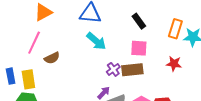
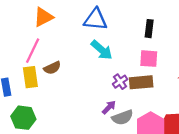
black rectangle: (139, 21) -> (149, 29), turned 42
yellow rectangle: (28, 79) -> (30, 77), moved

